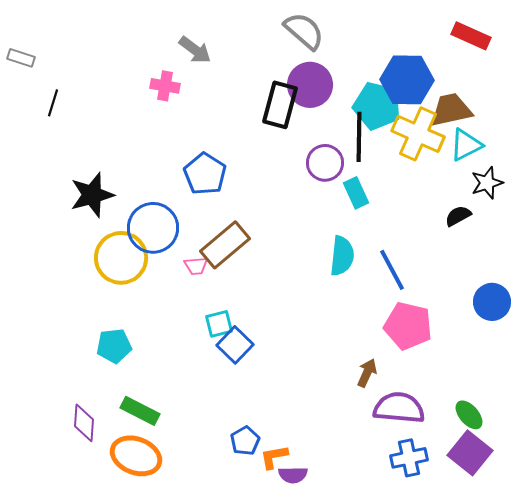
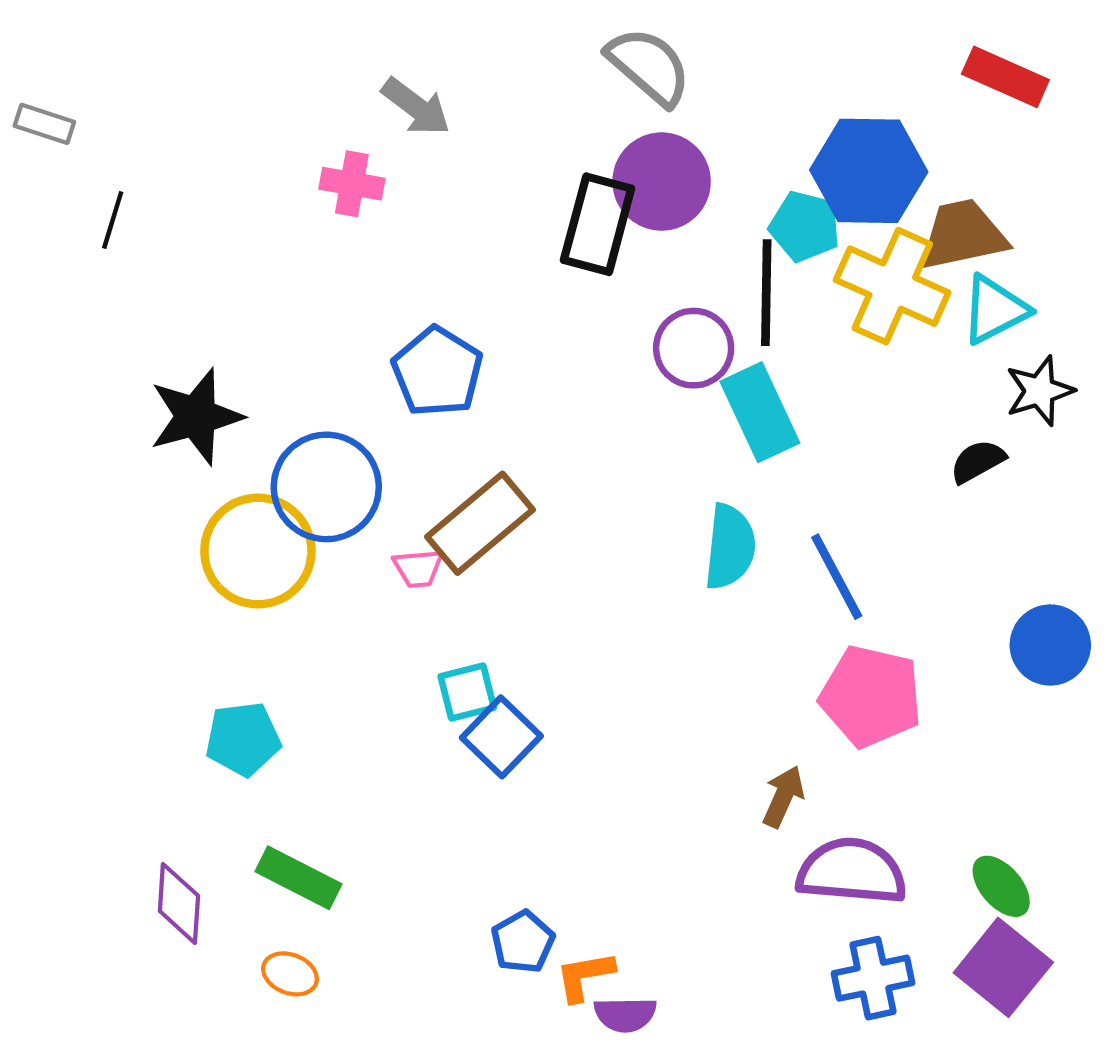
cyan pentagon: (377, 106) -> (805, 226), size x0.7
cyan rectangle: (356, 193) -> (760, 412), size x1.4
orange ellipse: (136, 456) -> (290, 974), size x0.5

